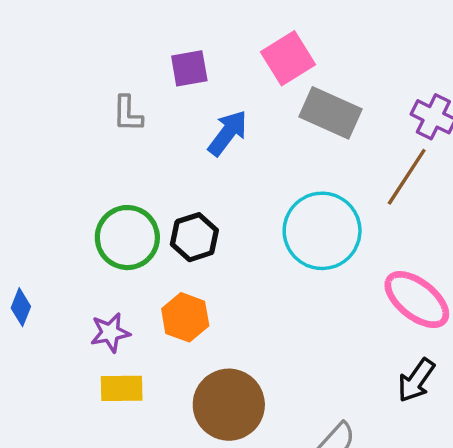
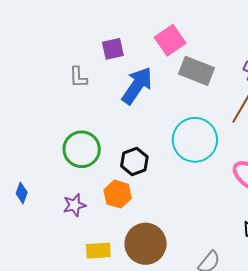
blue arrow: (228, 133) -> (137, 86), size x1.4
black hexagon: (194, 237) -> (134, 161), moved
yellow rectangle: (122, 388) -> (98, 251), moved

